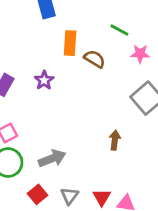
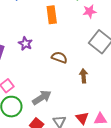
orange rectangle: (70, 43) -> (52, 15), moved
brown semicircle: (95, 59) -> (59, 57), moved

